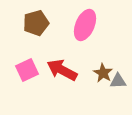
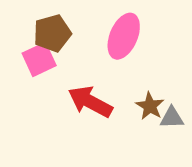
pink square: (27, 70) -> (39, 59), moved

